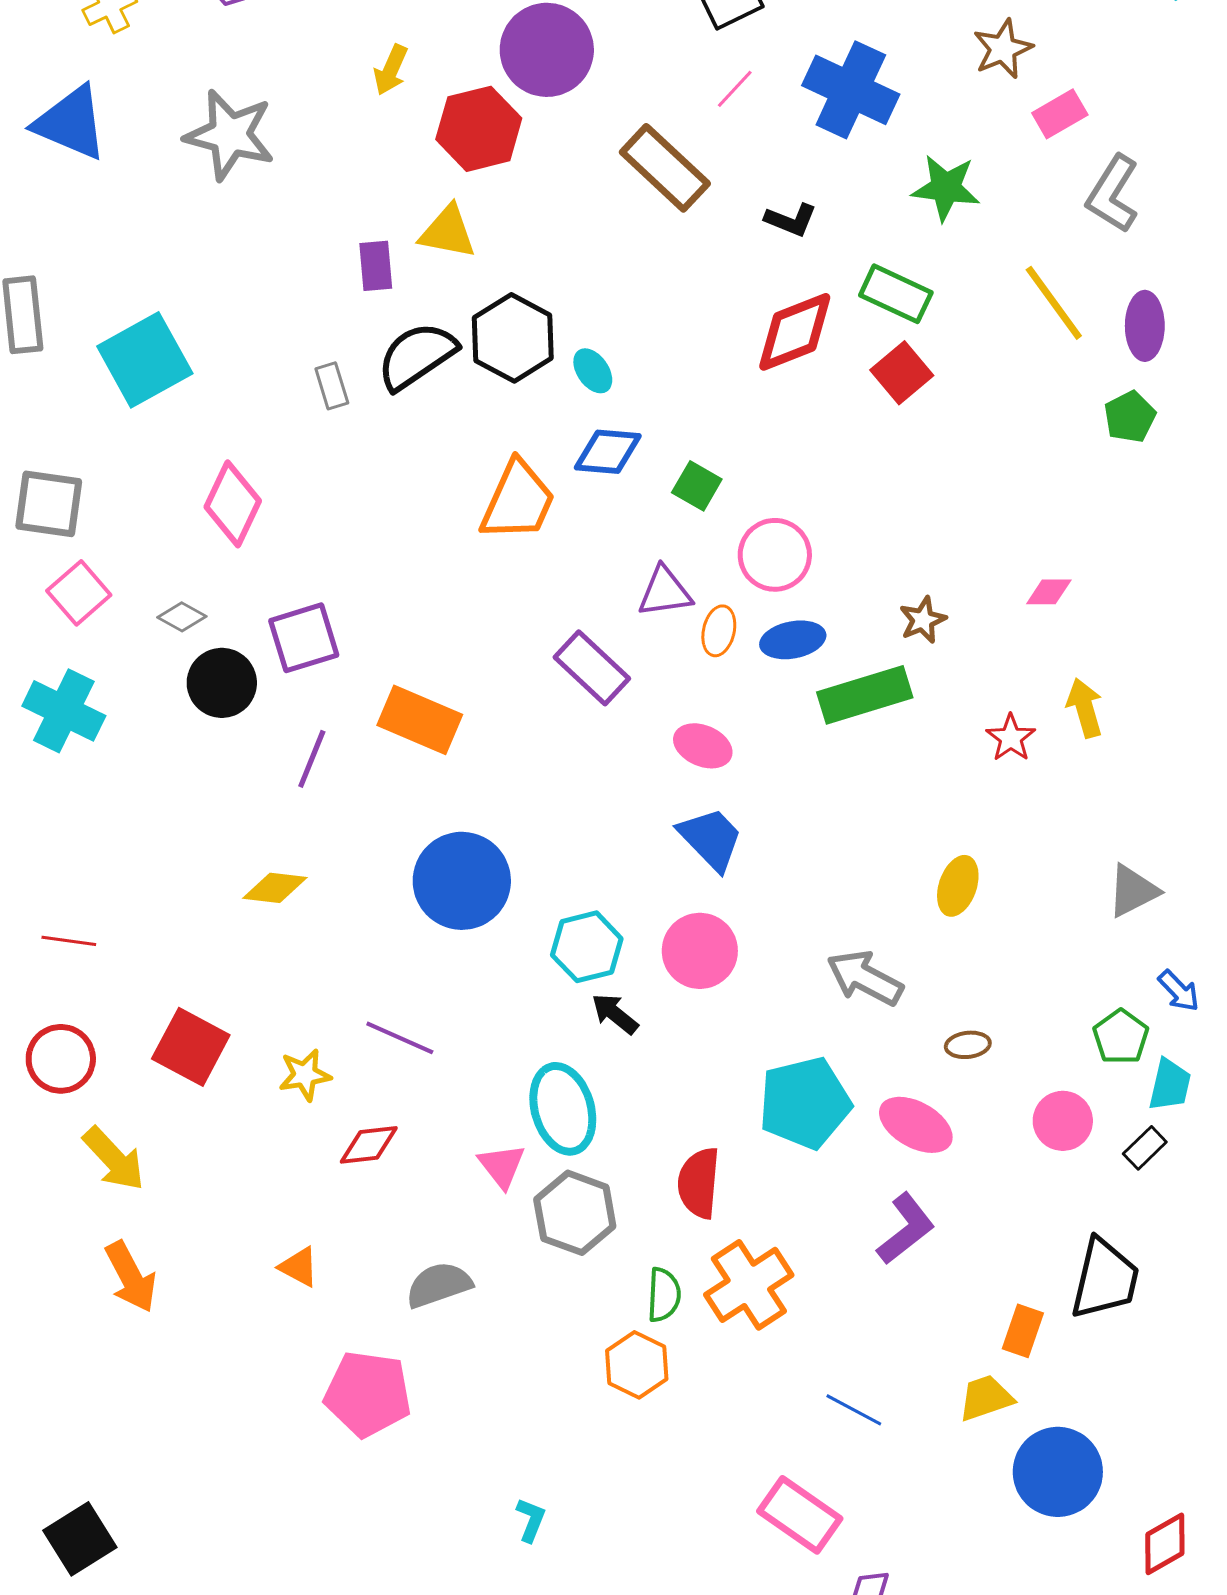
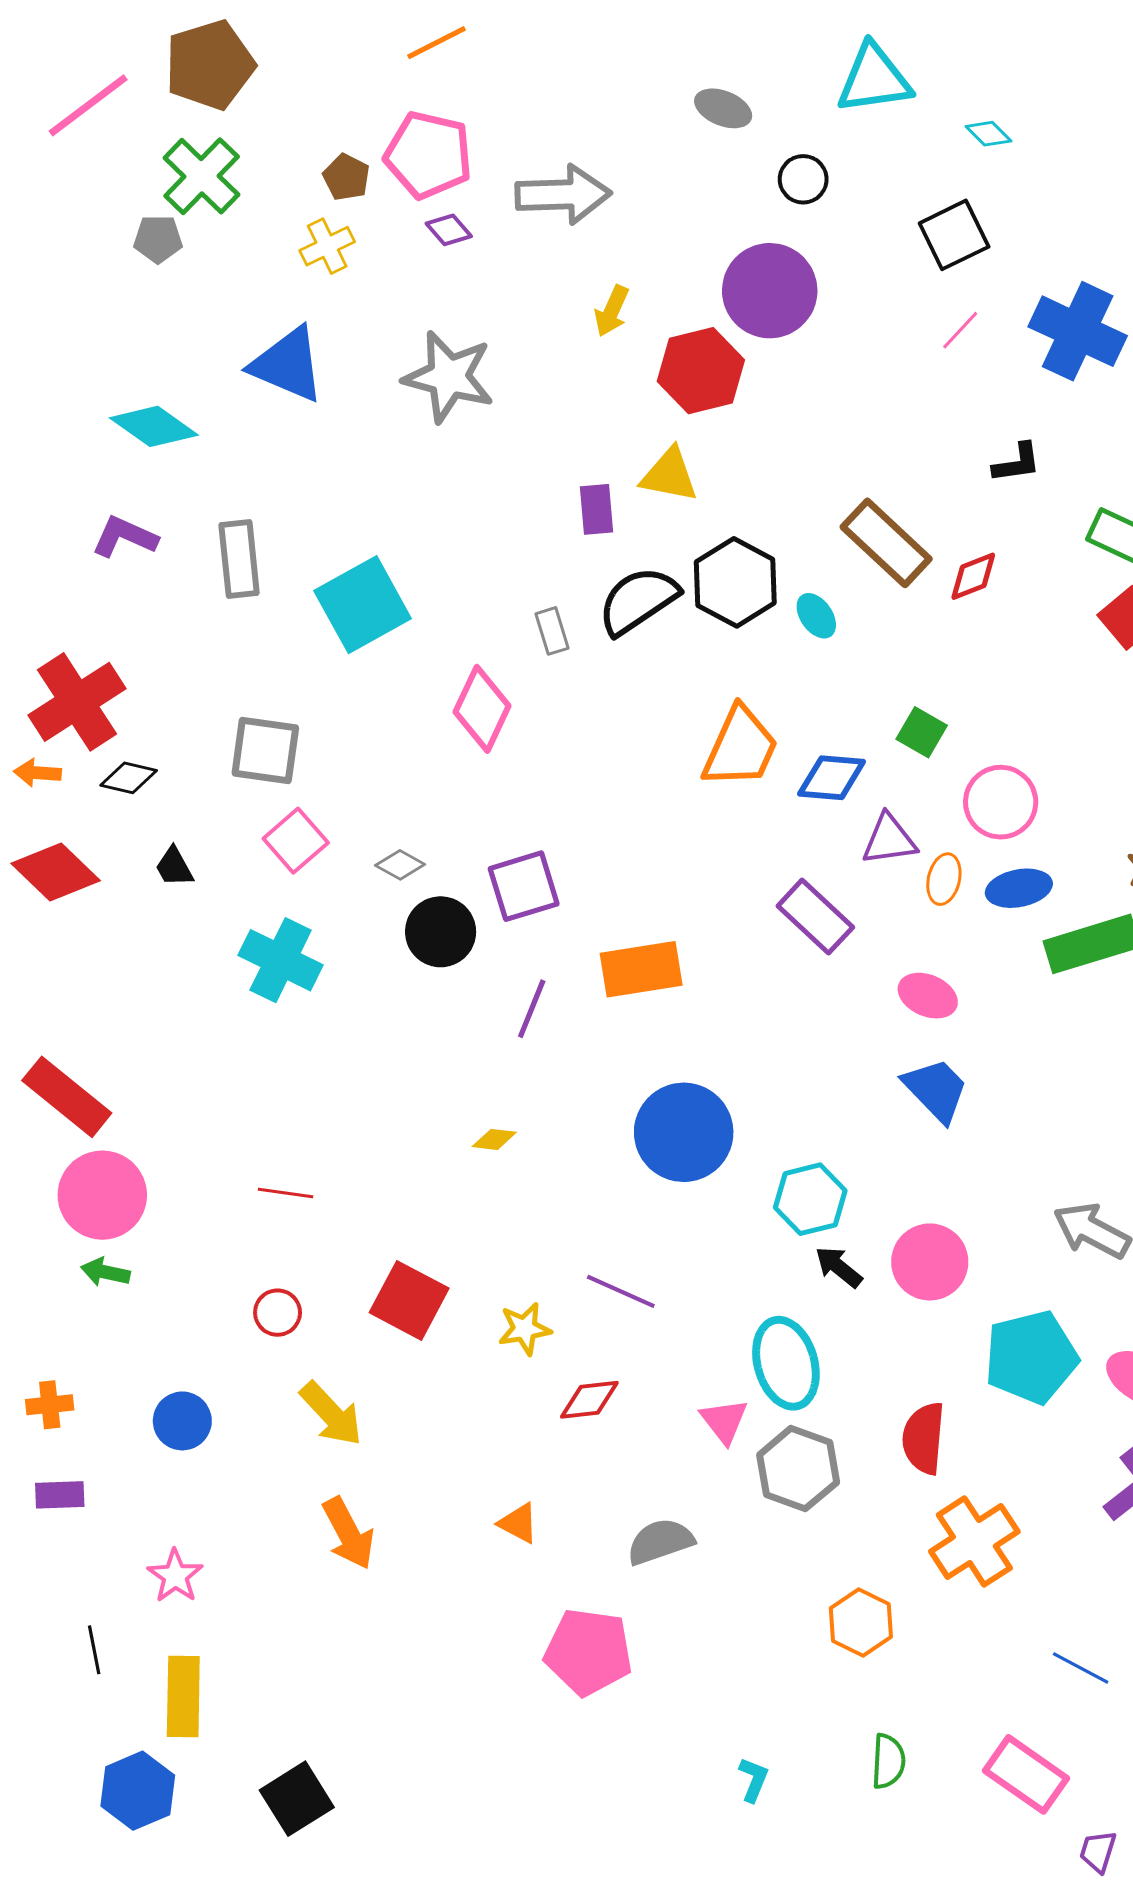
brown rectangle: (665, 168) -> (886, 543), moved
black L-shape: (791, 220) -> (1017, 463), turned -30
red diamond: (795, 332) -> (973, 576), moved, size x0.6
blue diamond: (608, 452) -> (832, 778), moved
pink diamond: (233, 504) -> (482, 709), moved
orange rectangle: (420, 720) -> (641, 969), turned -32
yellow diamond: (275, 888) -> (494, 1139), size x0.7
pink circle: (700, 951) -> (930, 1262), moved
red circle: (61, 1059) -> (278, 1313), size x0.7
green semicircle: (664, 1295) -> (888, 1761), moved

